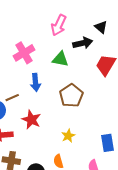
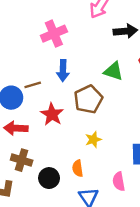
green triangle: (60, 59) -> (114, 71), moved
brown pentagon: (71, 96) -> (88, 99), moved

